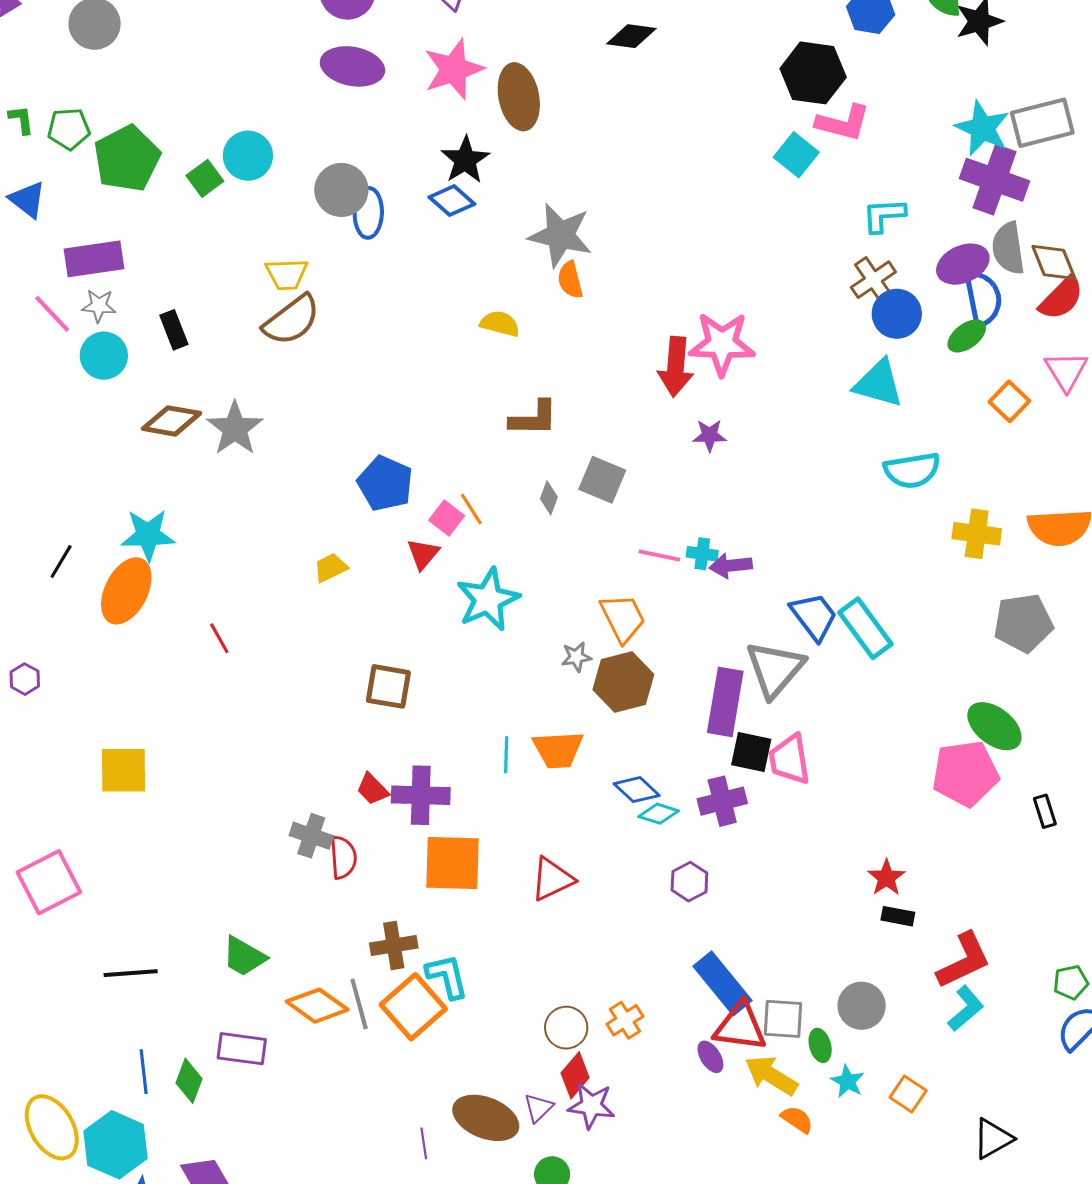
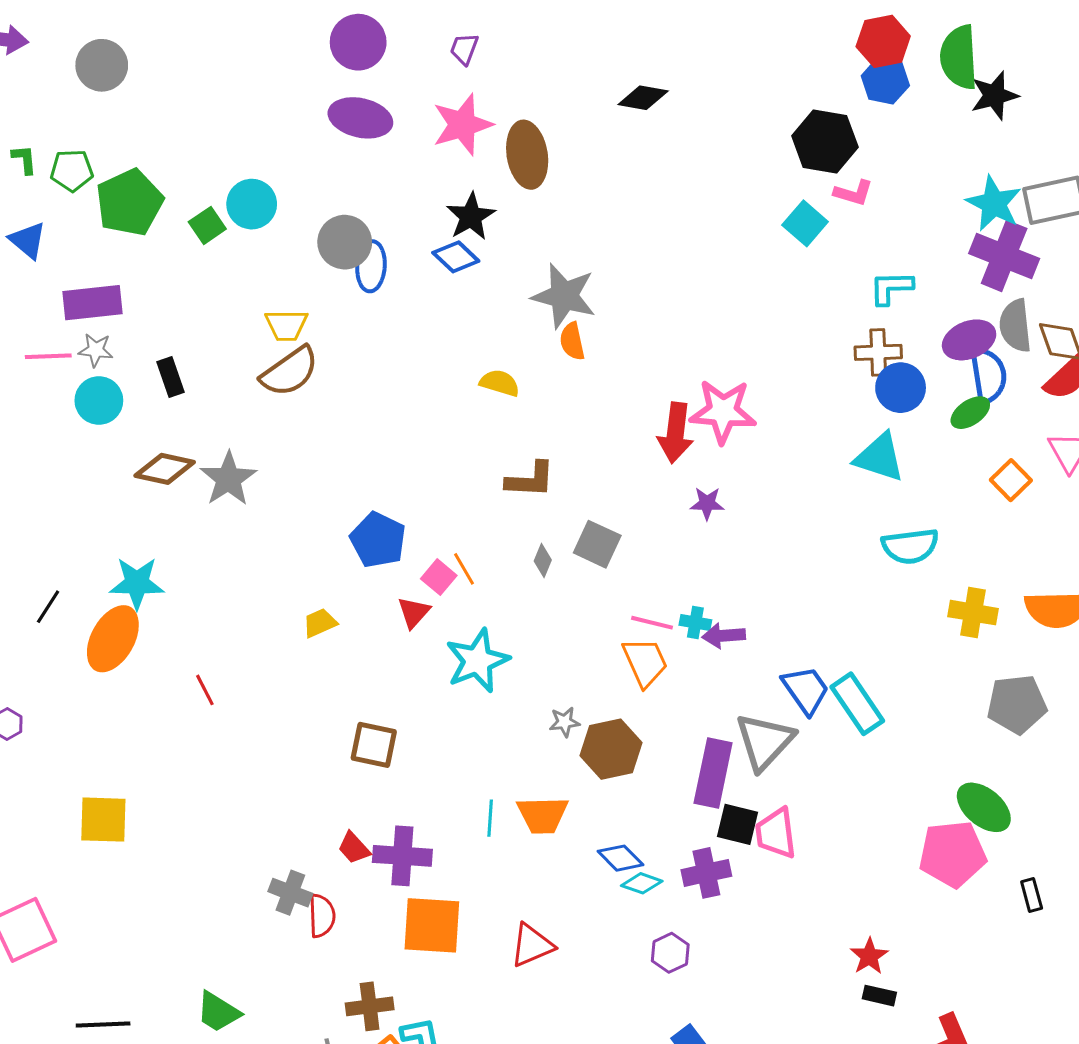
pink L-shape: (843, 123) -> (853, 193), size x0.7
brown cross: (873, 280) -> (878, 352), turned 30
pink line: (52, 314) -> (48, 356), turned -51
orange trapezoid: (623, 618) -> (645, 662), moved

